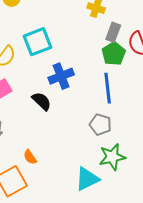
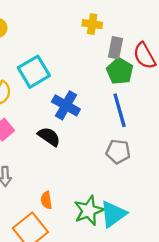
blue cross: (61, 76) -> (66, 105), turned -30
orange semicircle: (30, 157) -> (46, 200), turned 35
green star: (112, 157) -> (89, 211), moved

